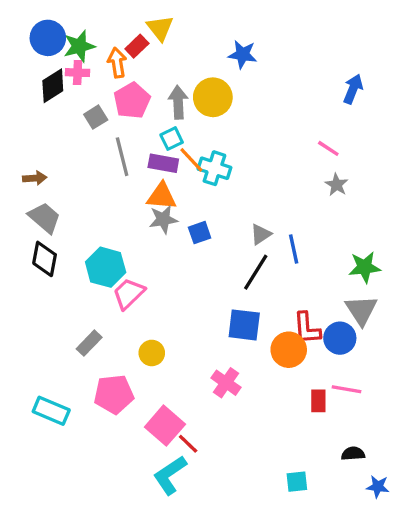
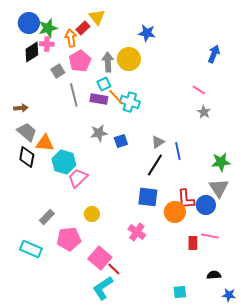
orange triangle: (162, 196) -> (45, 143), moved
gray rectangle: (89, 343) -> (47, 217), moved

